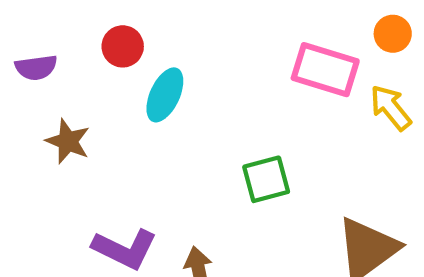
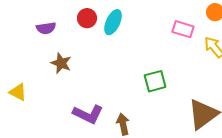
pink rectangle: (325, 70) -> (183, 29), size x0.7
cyan ellipse: (165, 95) -> (113, 22), moved

